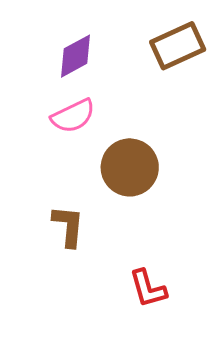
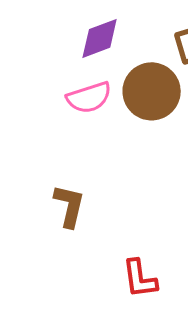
brown circle: (130, 167) -> (152, 91), moved

